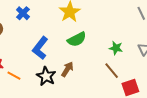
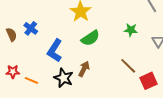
blue cross: (23, 13) -> (31, 28), moved
green star: (116, 48) -> (131, 30), moved

